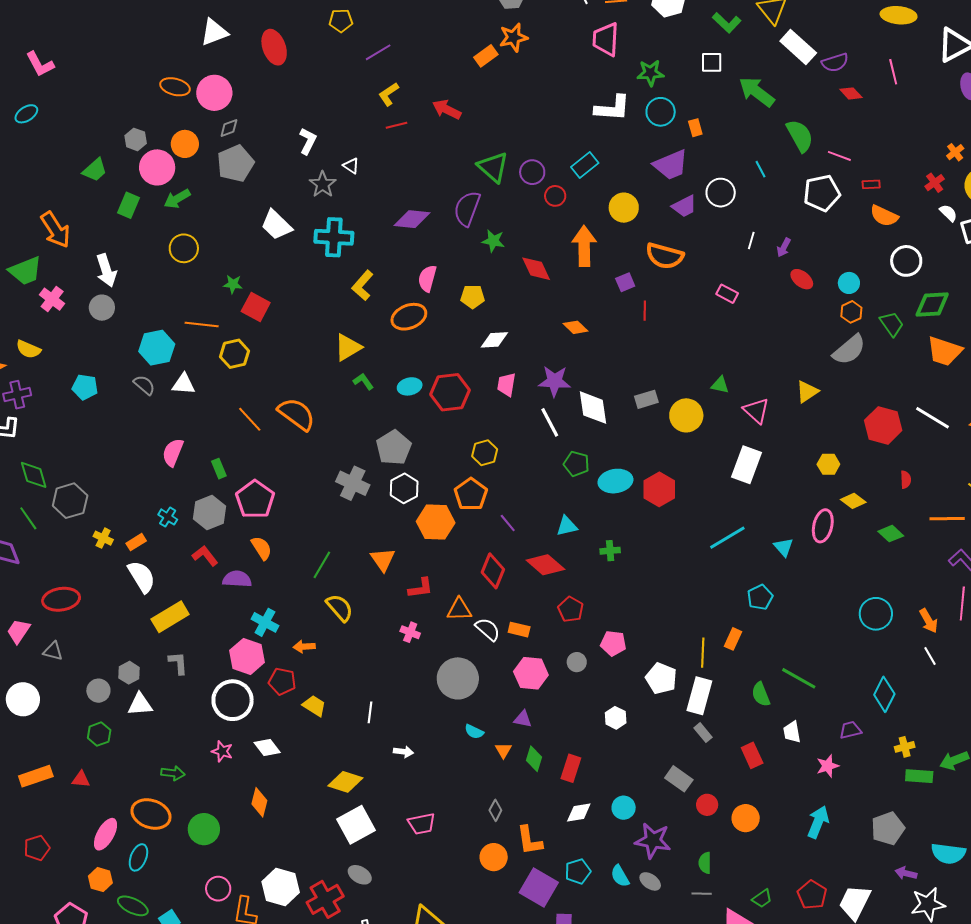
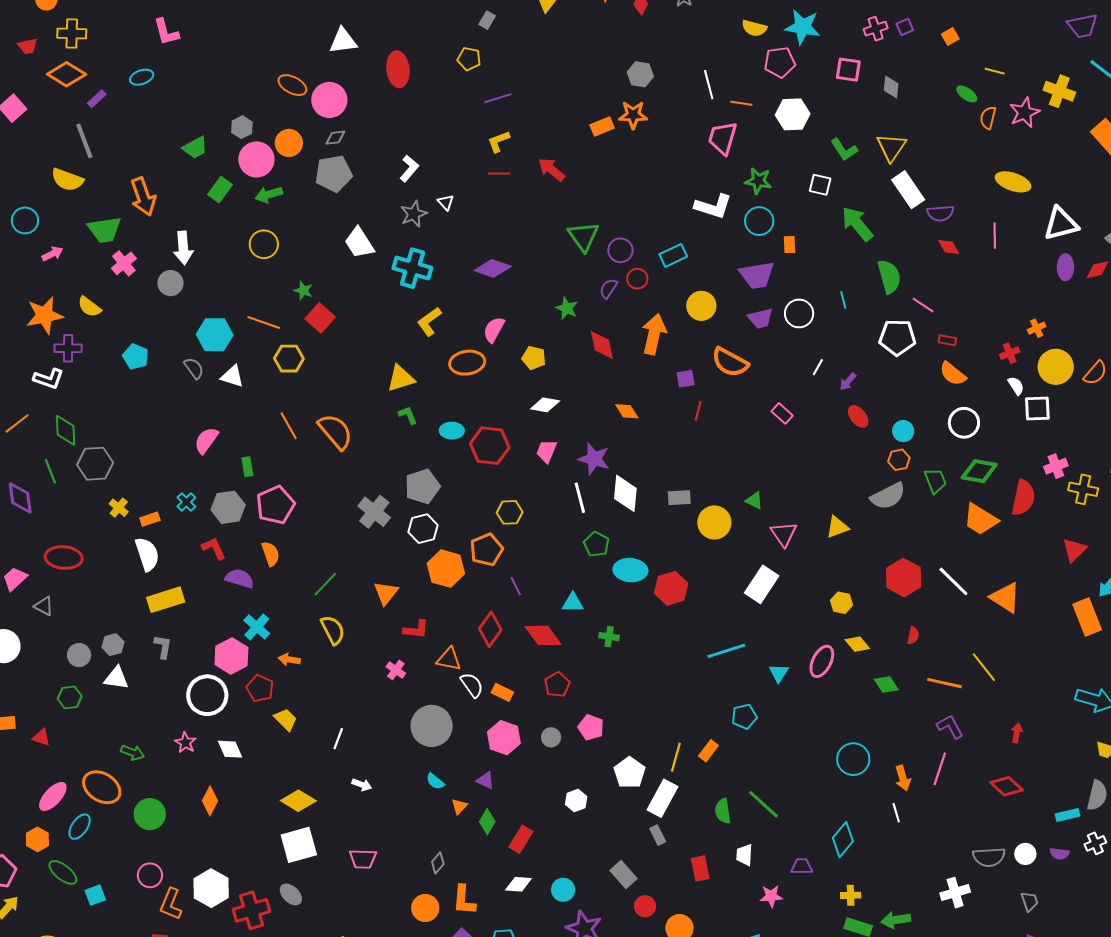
purple semicircle: (467, 209) -> (608, 288), moved, size x0.6

